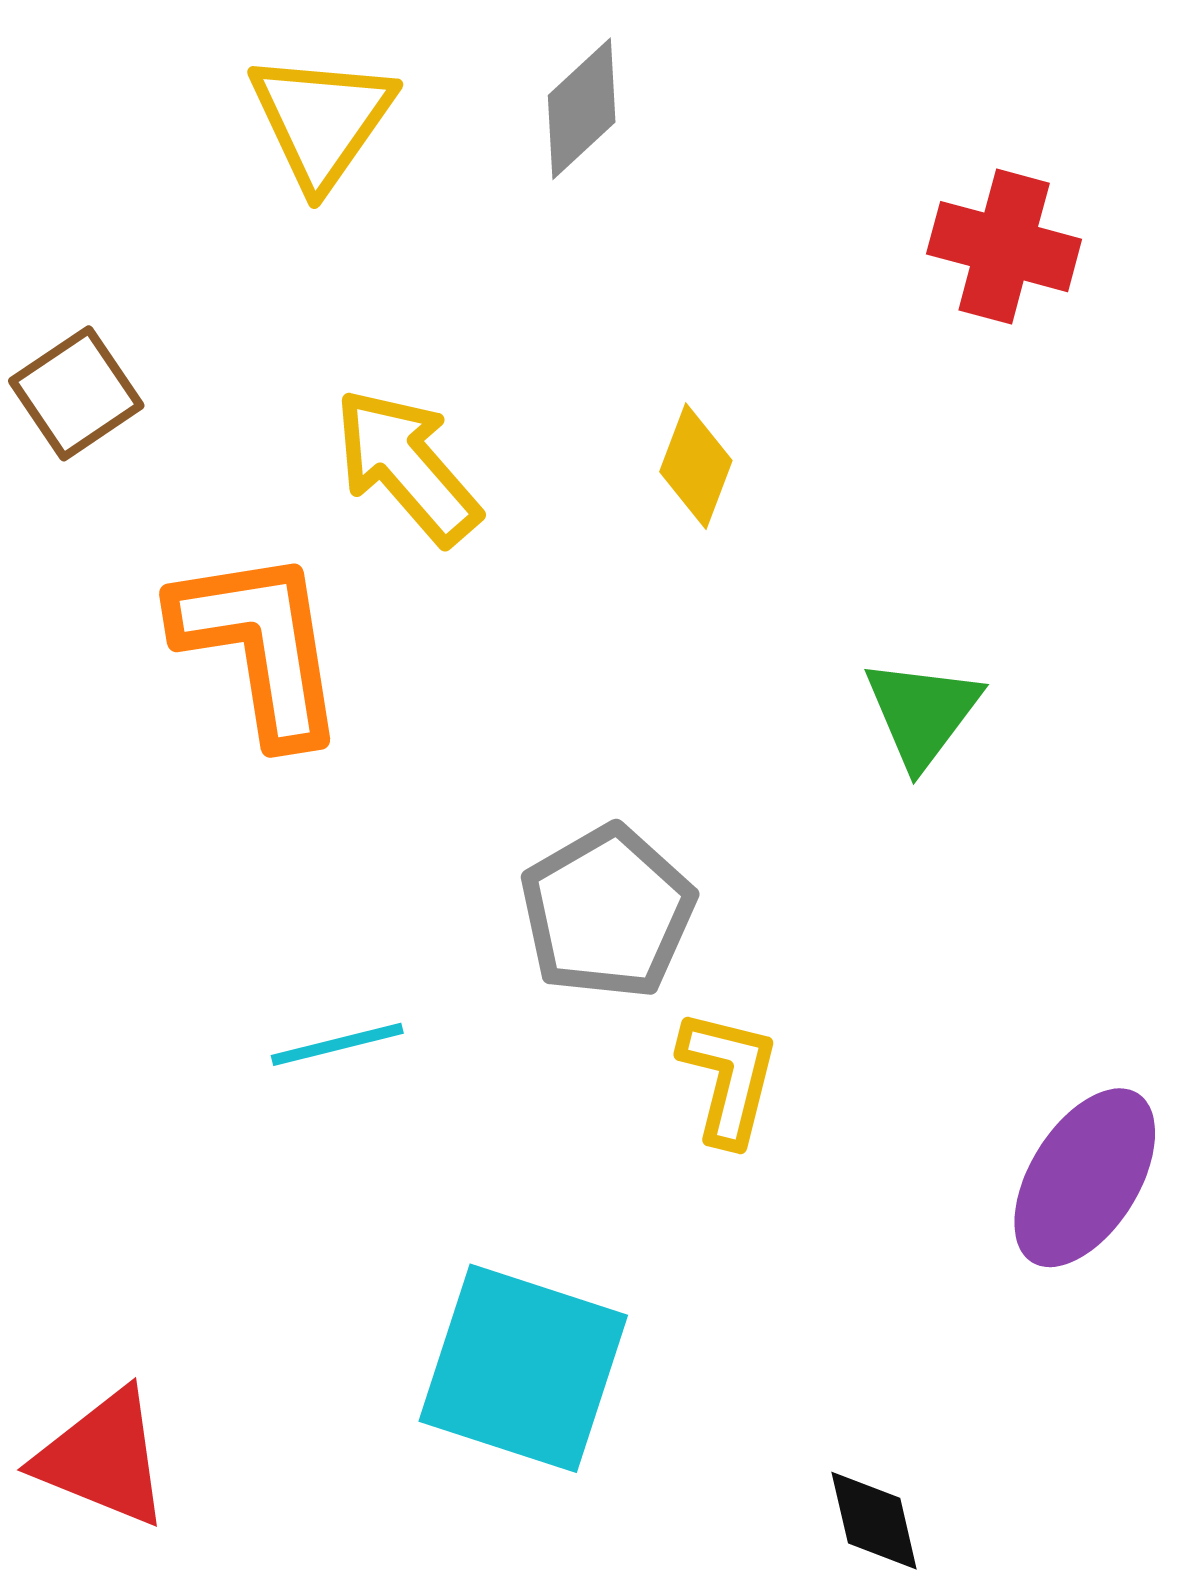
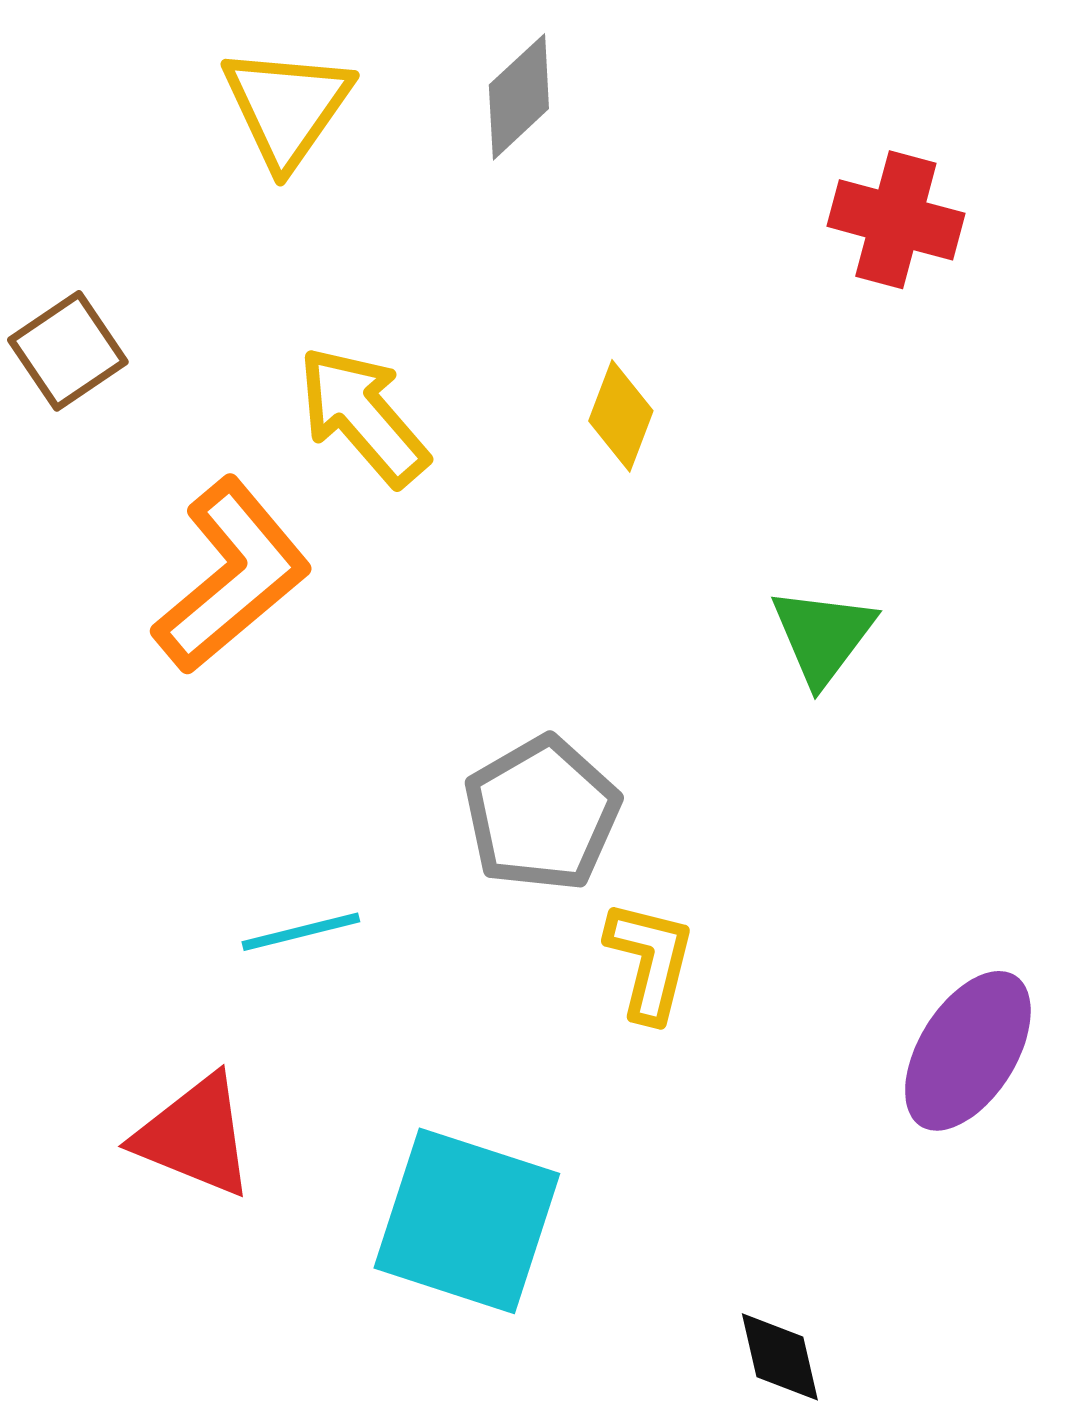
orange L-shape: (260, 645) -> (232, 576), turned 59
red triangle: (103, 1458) -> (195, 1136), moved

